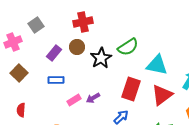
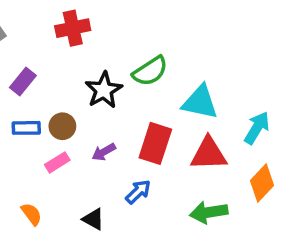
brown circle: (77, 47) -> (62, 126), moved
red triangle: (162, 95) -> (209, 154), turned 35
purple arrow: (93, 98) -> (104, 152), moved

